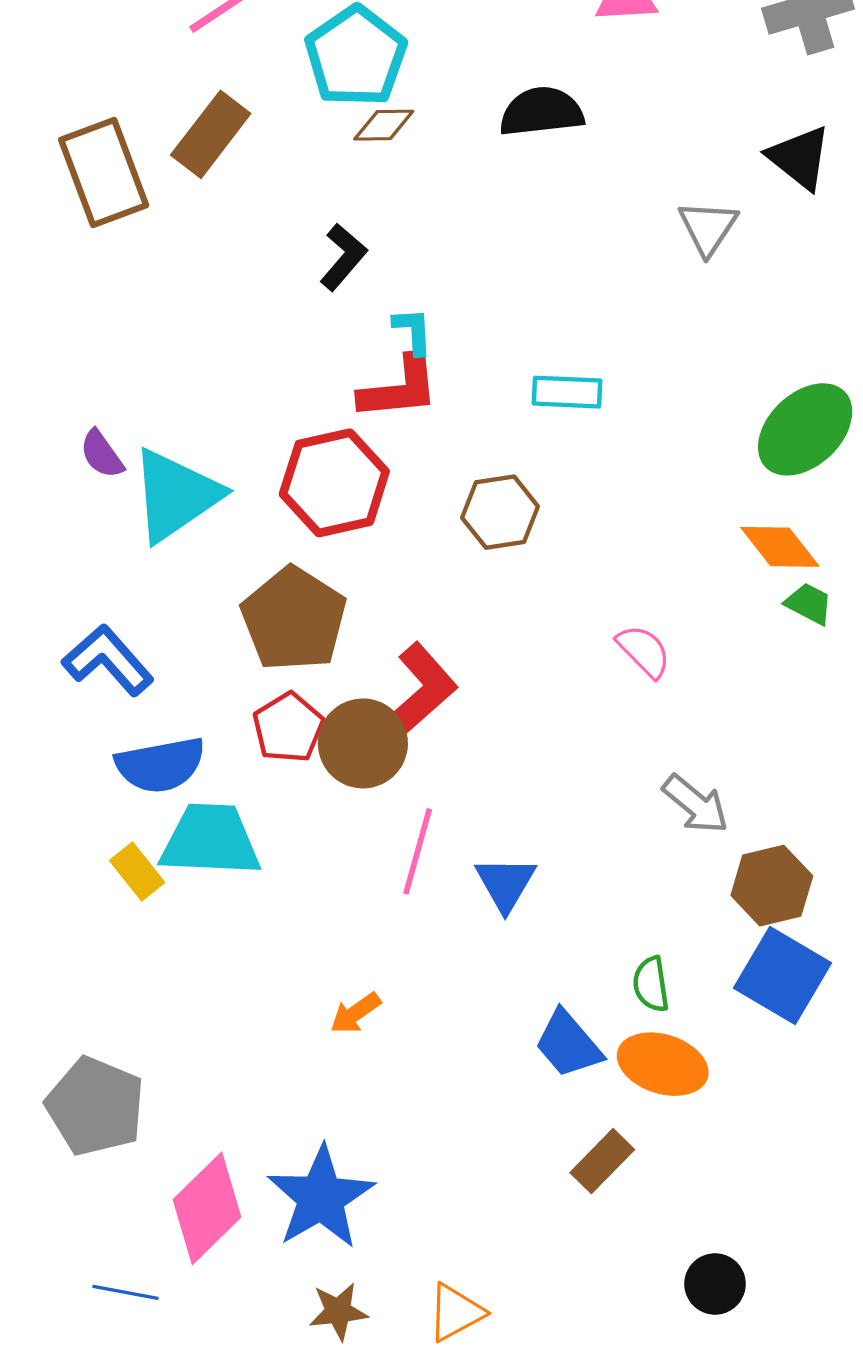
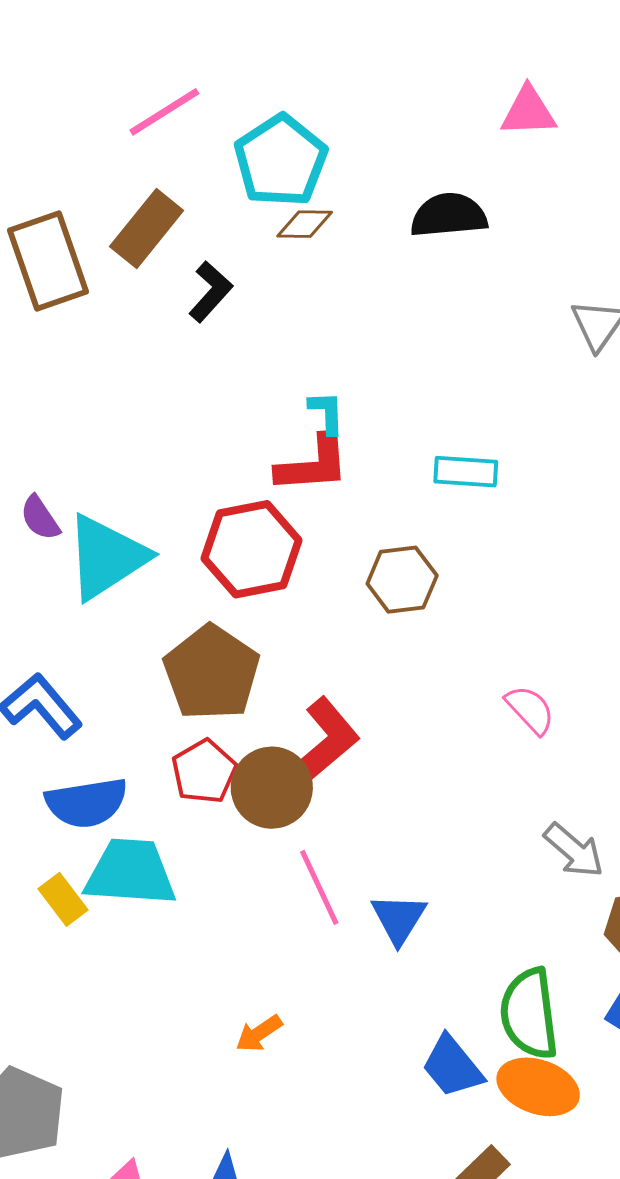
black L-shape: (343, 257) -> (211, 292), moved
pink line: (418, 851) -> (319, 887), turned -42
green semicircle: (651, 984) -> (529, 1014), size x1.8

